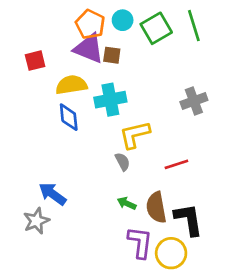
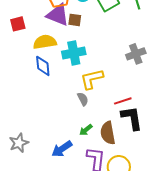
blue arrow: (53, 194) -> (62, 149), moved, turned -70
green arrow: (127, 203) -> (86, 130), turned -64
black L-shape: (189, 220) -> (132, 118), moved

